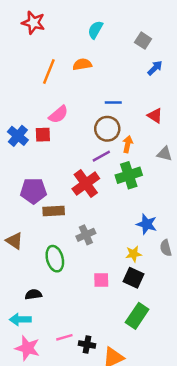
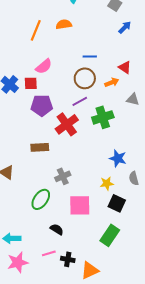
orange arrow: (128, 144) -> (112, 82), moved, turned 56
purple pentagon: (33, 191) -> (42, 105), moved
gray cross: (86, 235) -> (63, 176), moved
green ellipse: (55, 259) -> (41, 199), moved, turned 50
black square: (134, 278) -> (117, 203), moved
pink square: (101, 280) -> (80, 205), size x1.6
black semicircle: (33, 294) -> (57, 229), moved, turned 40
pink star: (27, 348) -> (18, 262), turned -30

